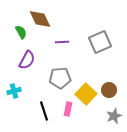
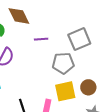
gray pentagon: (60, 78) -> (63, 63), moved
yellow square: (86, 94) -> (65, 91), turned 35

